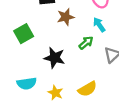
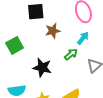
cyan arrow: (99, 25) -> (83, 38), turned 72

